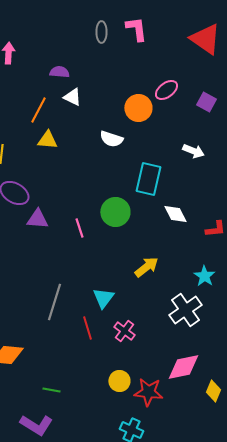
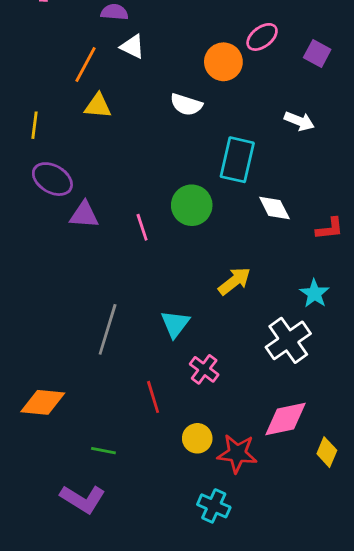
red line: (87, 328) -> (153, 397), moved

